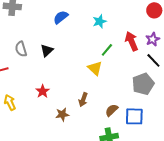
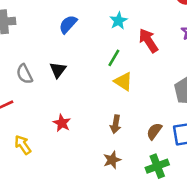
red arrow: (132, 41) -> (148, 41), moved
green line: (107, 50) -> (114, 58), moved
brown star: (62, 114) -> (112, 160), moved

